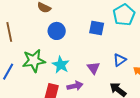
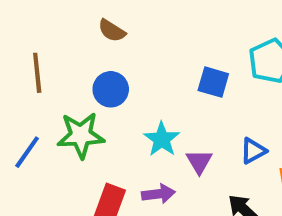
blue circle: (57, 31) -> (111, 89), moved
cyan star: (61, 65) -> (162, 139), moved

